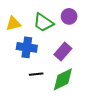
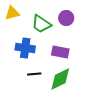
yellow triangle: (13, 24) -> (12, 13), moved
purple rectangle: (63, 51) -> (60, 52), turned 60

